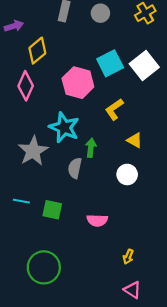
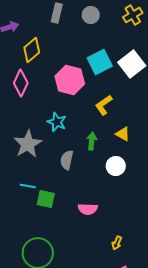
cyan star: (64, 127) -> (57, 122), size x0.7
green arrow: (91, 148) -> (92, 141), moved
cyan line: (21, 201) -> (28, 186), moved

